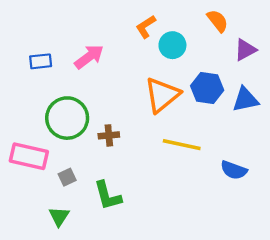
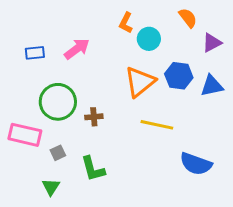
orange L-shape: (146, 27) -> (126, 23), turned -30
blue semicircle: (234, 170) -> (196, 164), moved, size x1.4

